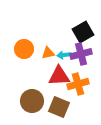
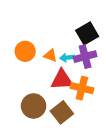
orange triangle: (48, 53) -> (50, 56), turned 32
orange cross: (78, 84) -> (82, 88), turned 30
brown square: (59, 107) -> (62, 112), turned 30

